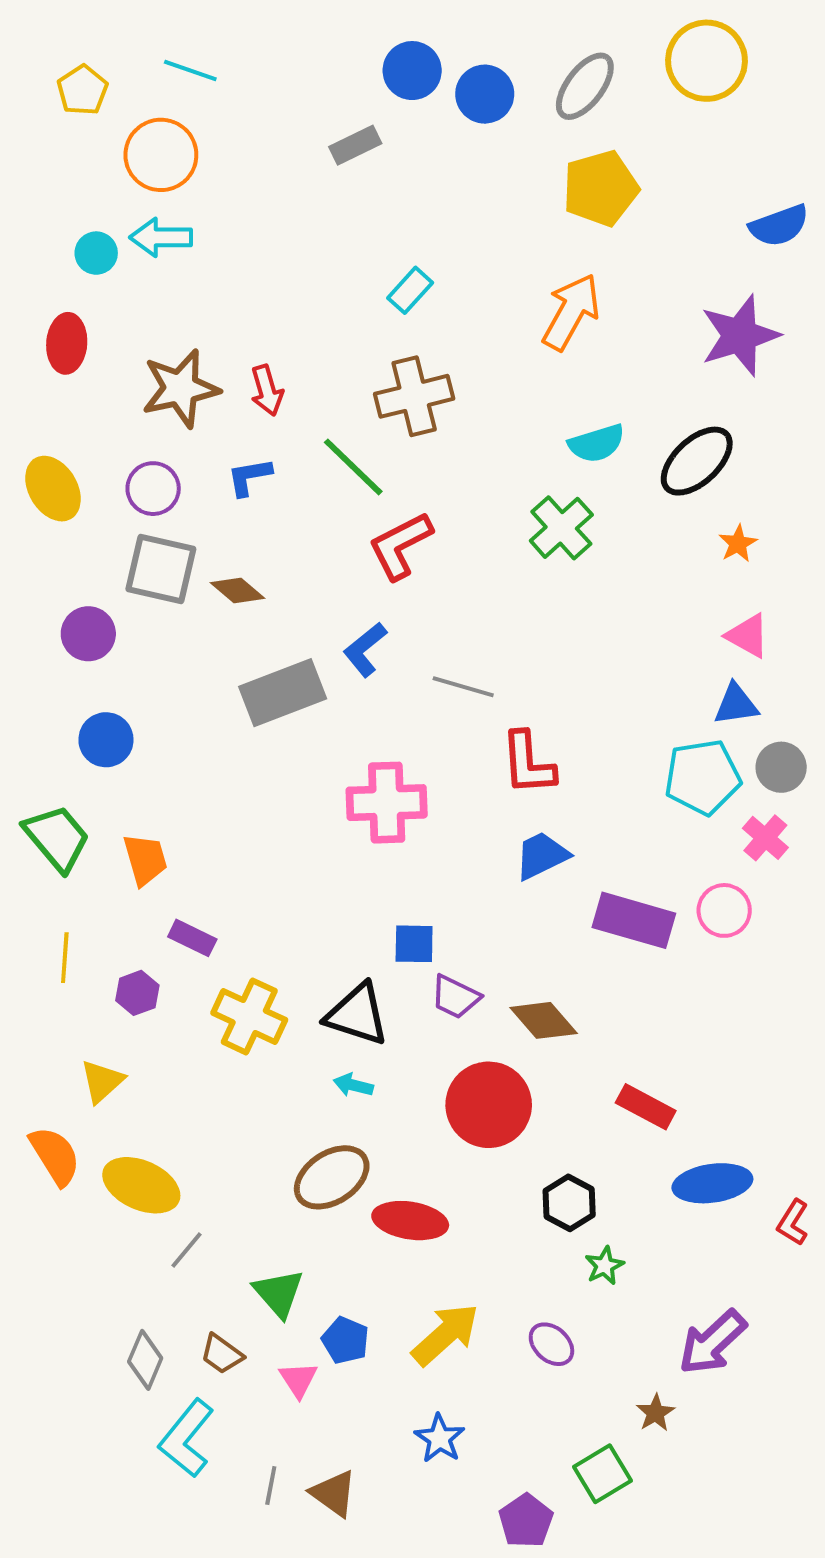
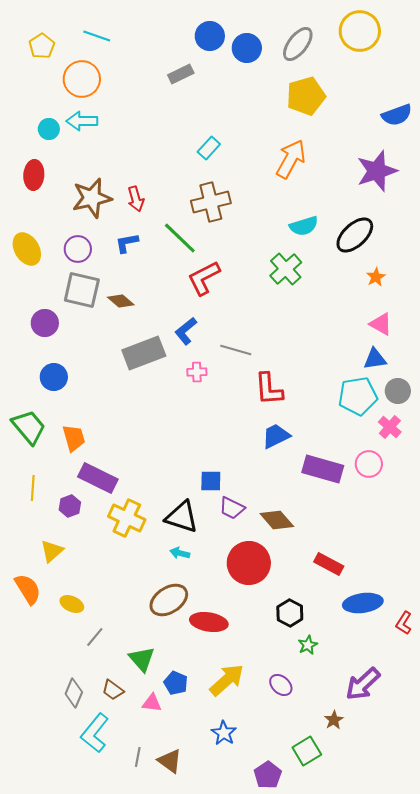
pink cross: (387, 803) -> (197, 372), moved, size x0.5
purple rectangle: (192, 938) -> (98, 478), size x1.6
yellow ellipse: (141, 1185) -> (72, 604), size x0.6
pink triangle: (298, 1380) -> (152, 703), turned -50

